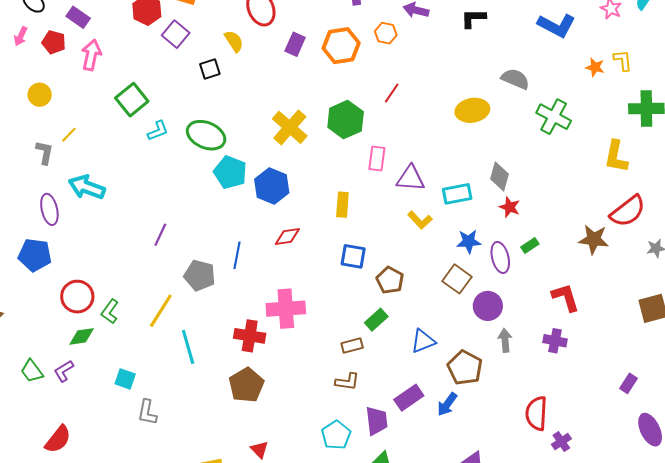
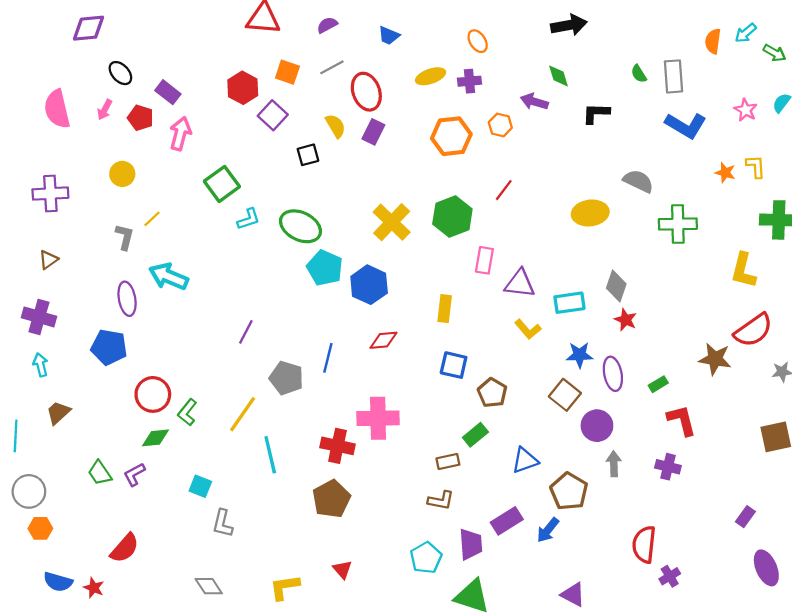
purple rectangle: (295, 44) -> (373, 132), moved
green cross: (554, 117) -> (678, 224), turned -32
green rectangle: (530, 245) -> (658, 384), moved

